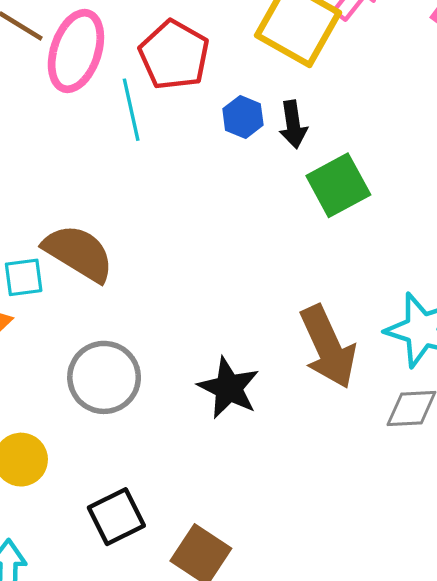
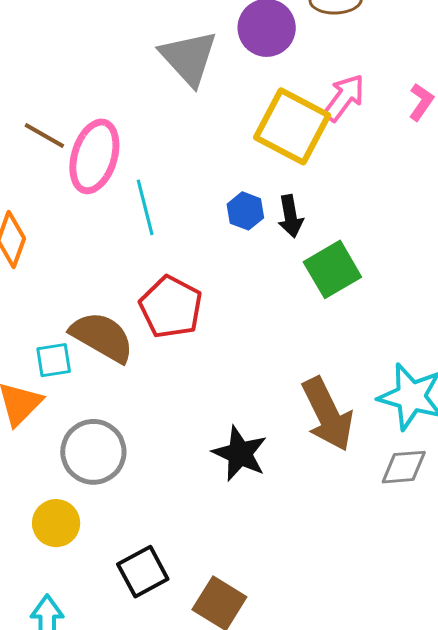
red pentagon: (174, 55) -> (171, 307), moved
gray circle: (104, 377) -> (93, 452), moved

